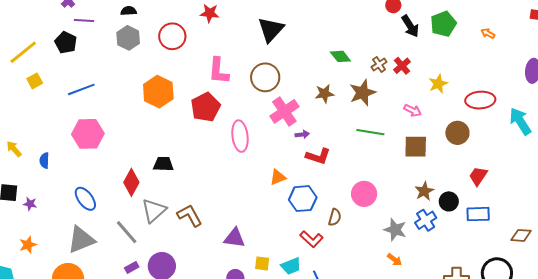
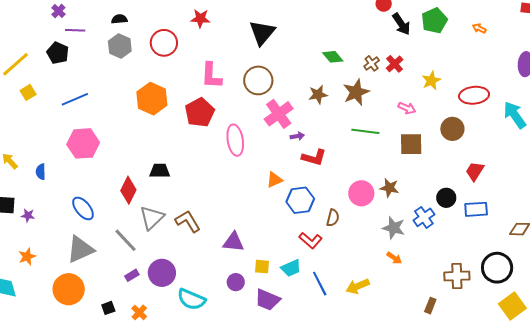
brown star: (424, 191) -> (389, 188), moved, turned -30

